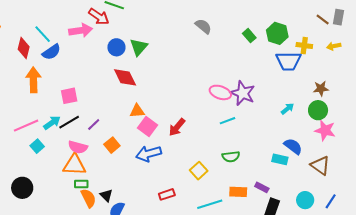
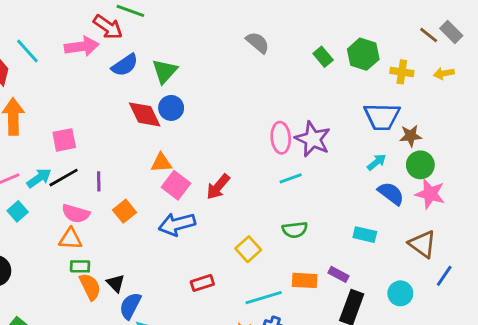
gray rectangle: (338, 17) -> (451, 32), turned -56
blue circle: (116, 47) -> (171, 108), moved
blue semicircle: (51, 52) -> (125, 65), moved
blue trapezoid: (288, 61) -> (382, 117), moved
brown star: (321, 89) -> (411, 136), moved
pink ellipse: (220, 92) -> (281, 138), turned 65
purple line: (94, 125) -> (99, 181), turned -48
blue semicircle: (293, 146) -> (391, 193), moved
orange triangle: (74, 165) -> (71, 239), size x0.7
blue line: (331, 201) -> (444, 276), moved

